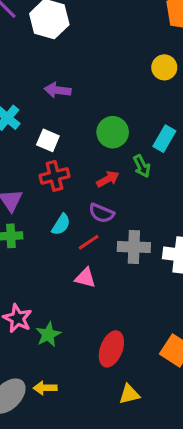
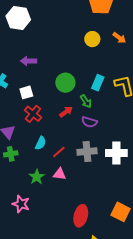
white square: (48, 140) -> (26, 92), turned -32
red cross: (54, 176) -> (33, 114), turned -30
purple semicircle: (101, 213) -> (89, 122), moved
green star: (48, 334) -> (37, 177), moved

